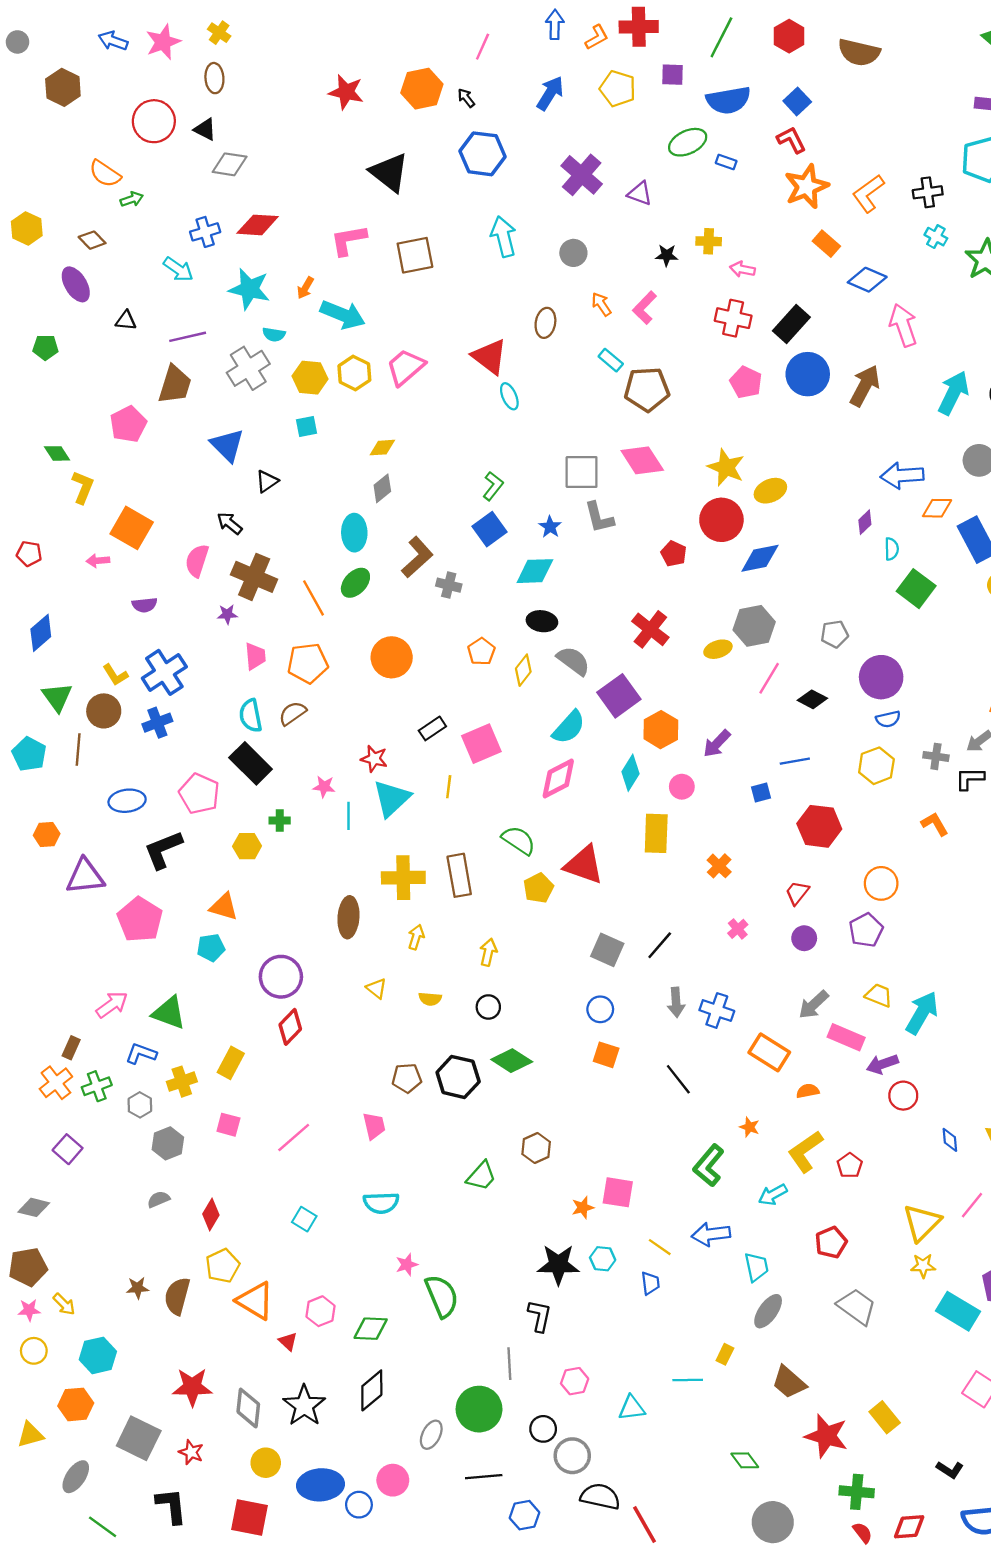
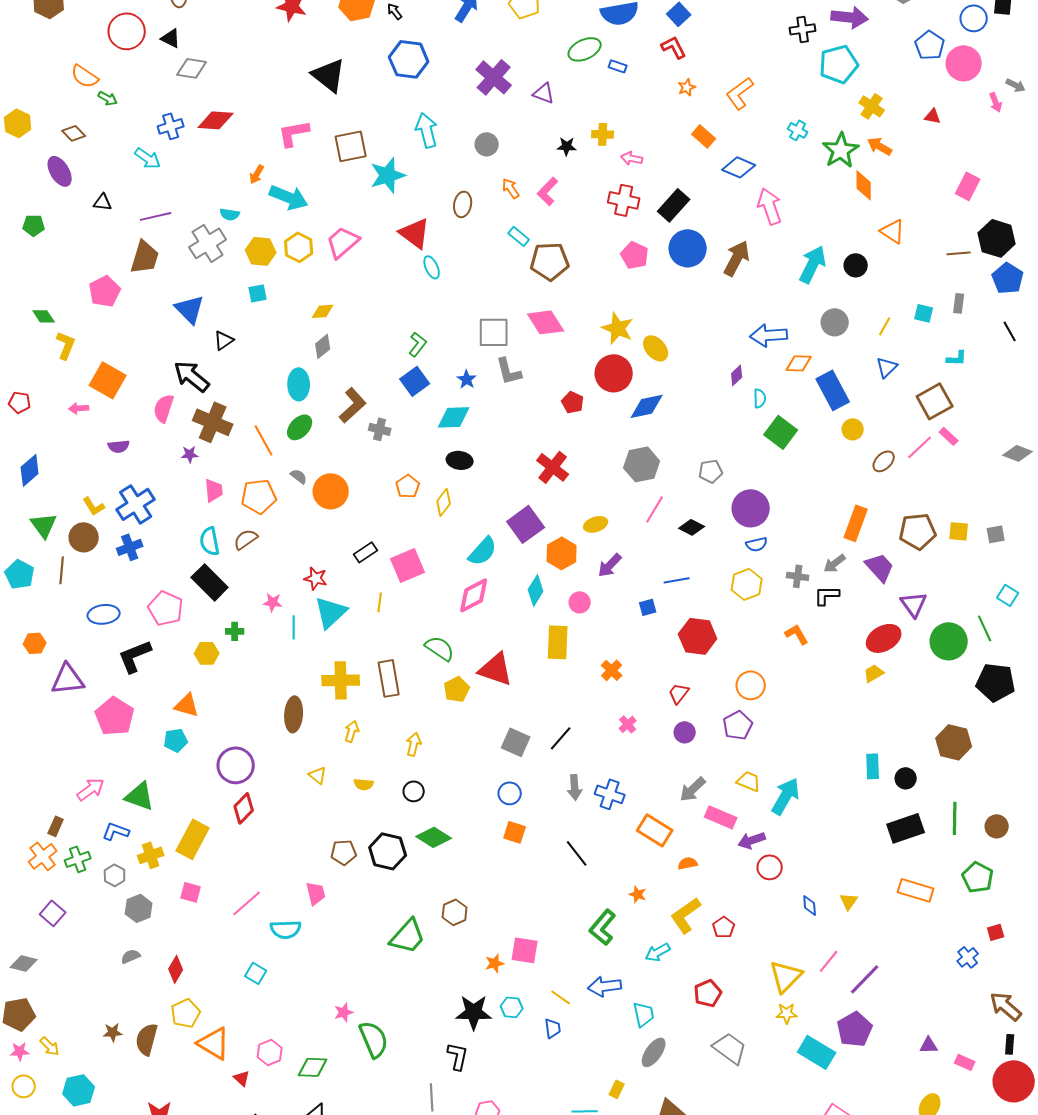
orange star: (807, 186) -> (687, 87), size x0.5
black cross: (928, 192) -> (803, 29), moved
green arrow: (132, 199) -> (108, 98), turned 48
cyan star: (249, 289) -> (388, 175), moved, turned -30
yellow ellipse: (770, 491) -> (656, 348), turned 72
black arrow: (230, 523) -> (192, 376), size x1.6
yellow ellipse: (718, 649) -> (596, 524), moved
gray semicircle: (573, 661) -> (299, 476), moved, size x0.6
yellow rectangle: (231, 1063) -> (193, 839), size x1.4
green trapezoid: (481, 1176) -> (408, 936), size x1.4
cyan semicircle: (381, 1203) -> (286, 929), moved

